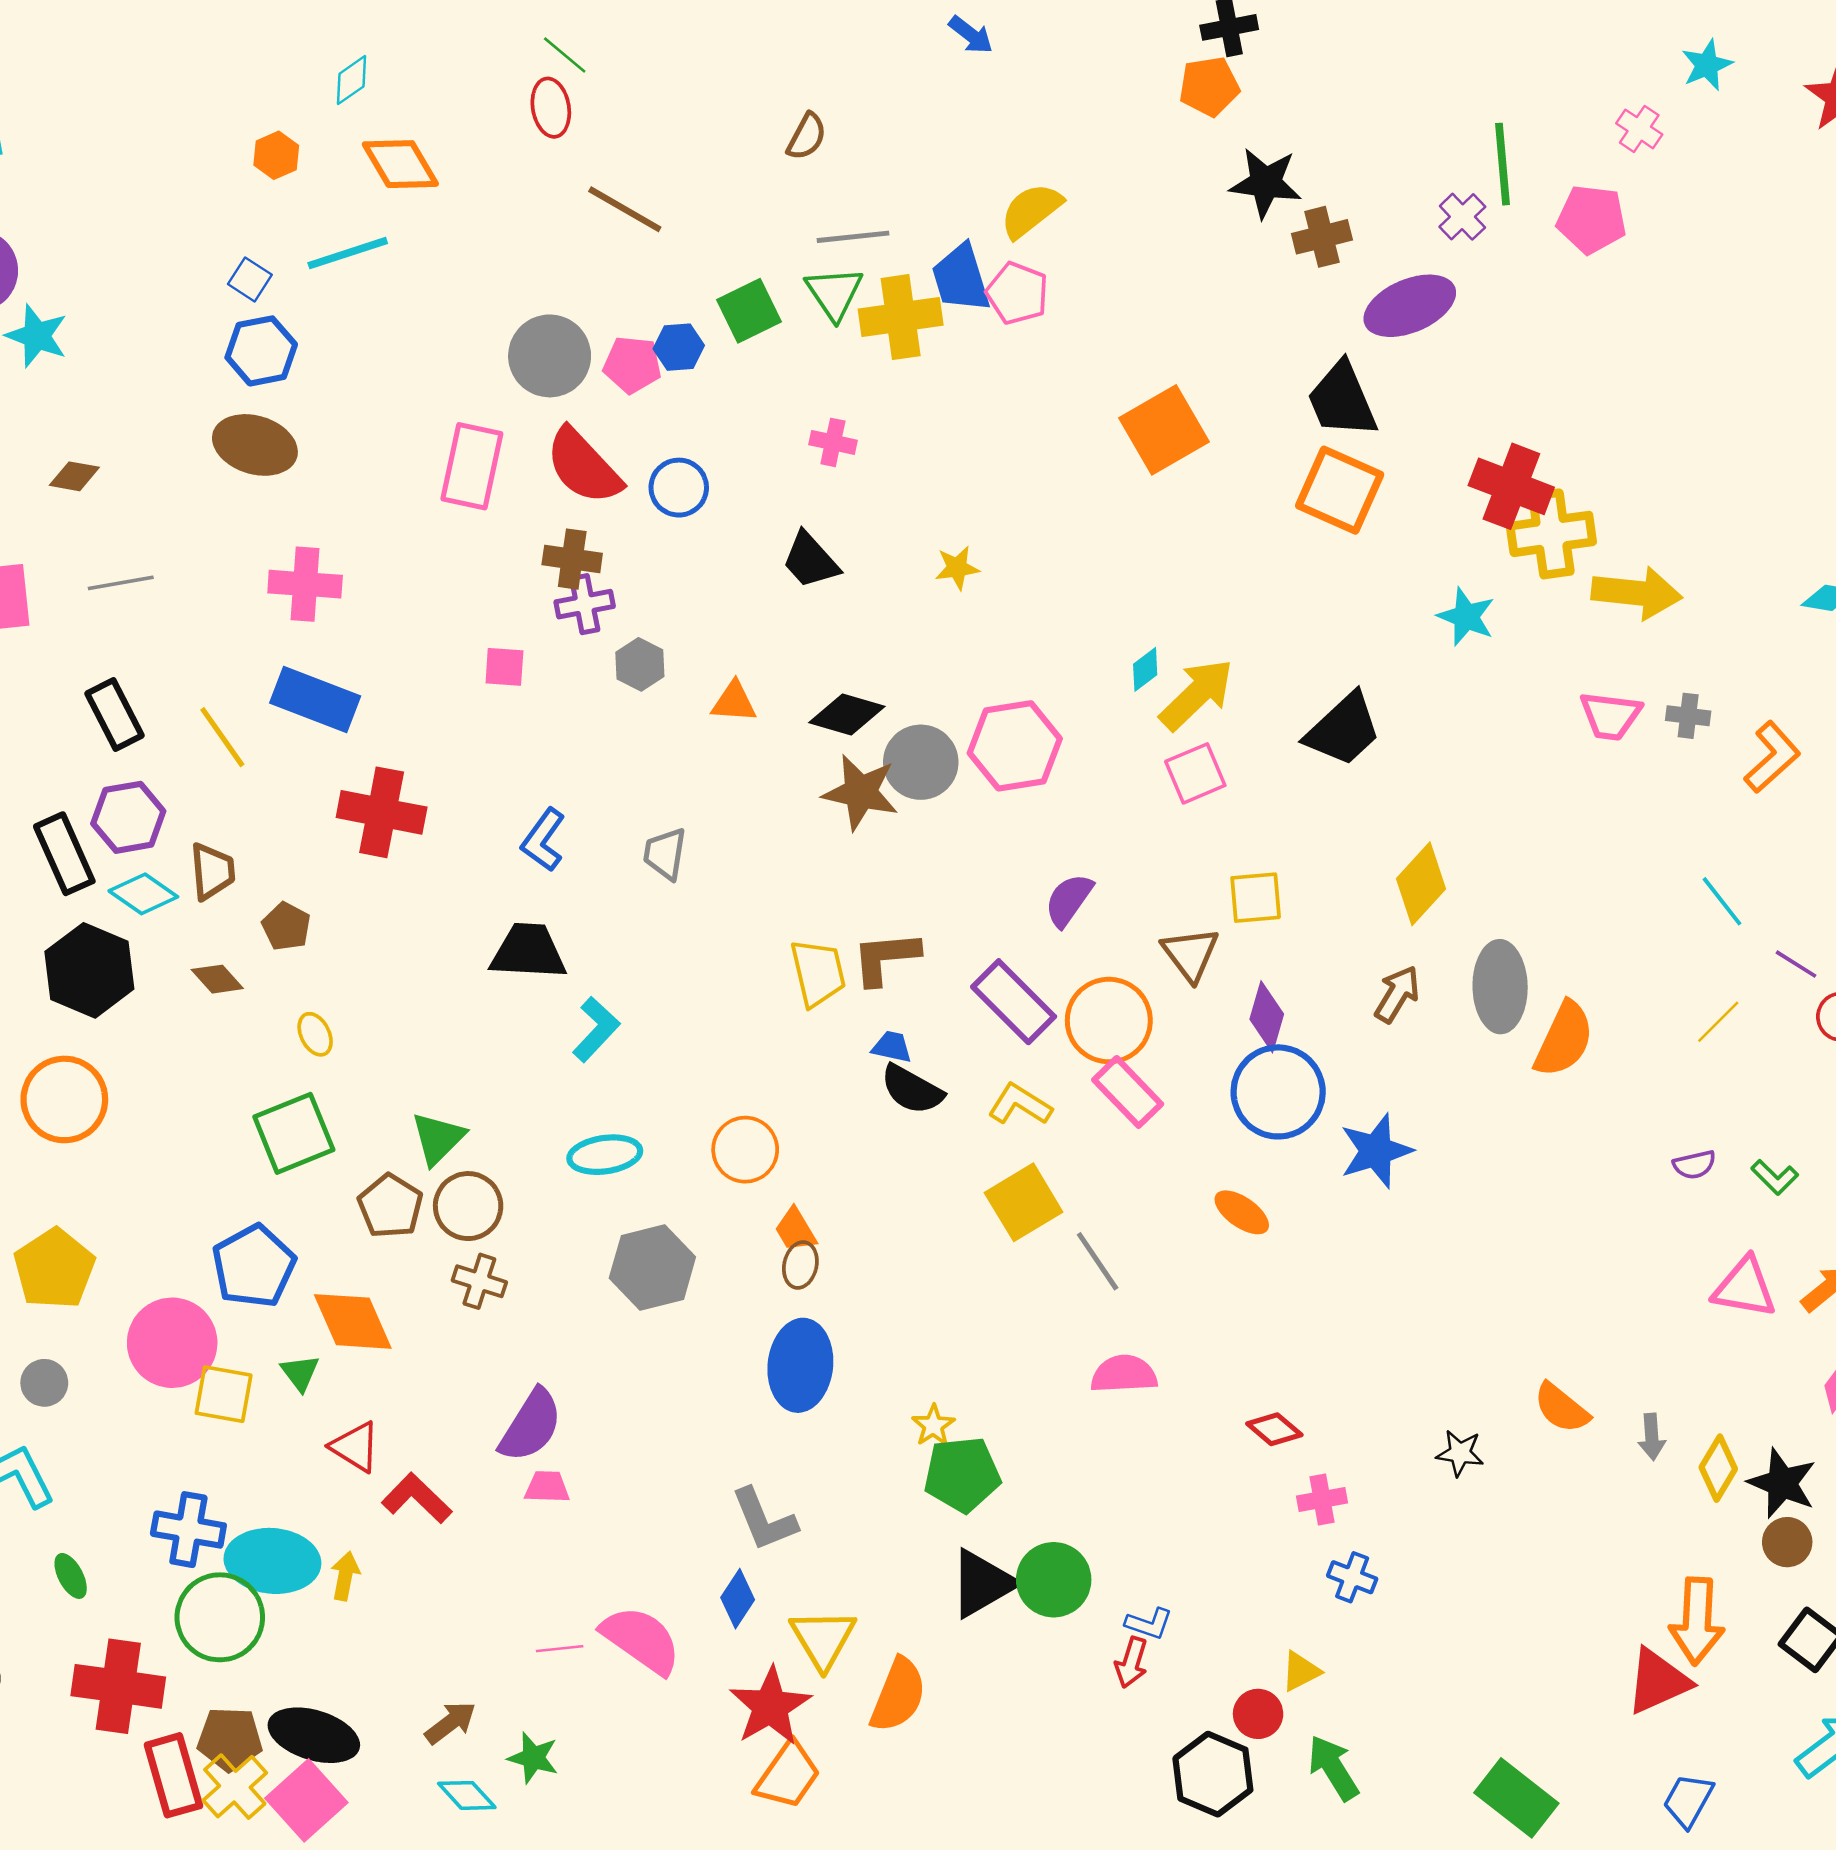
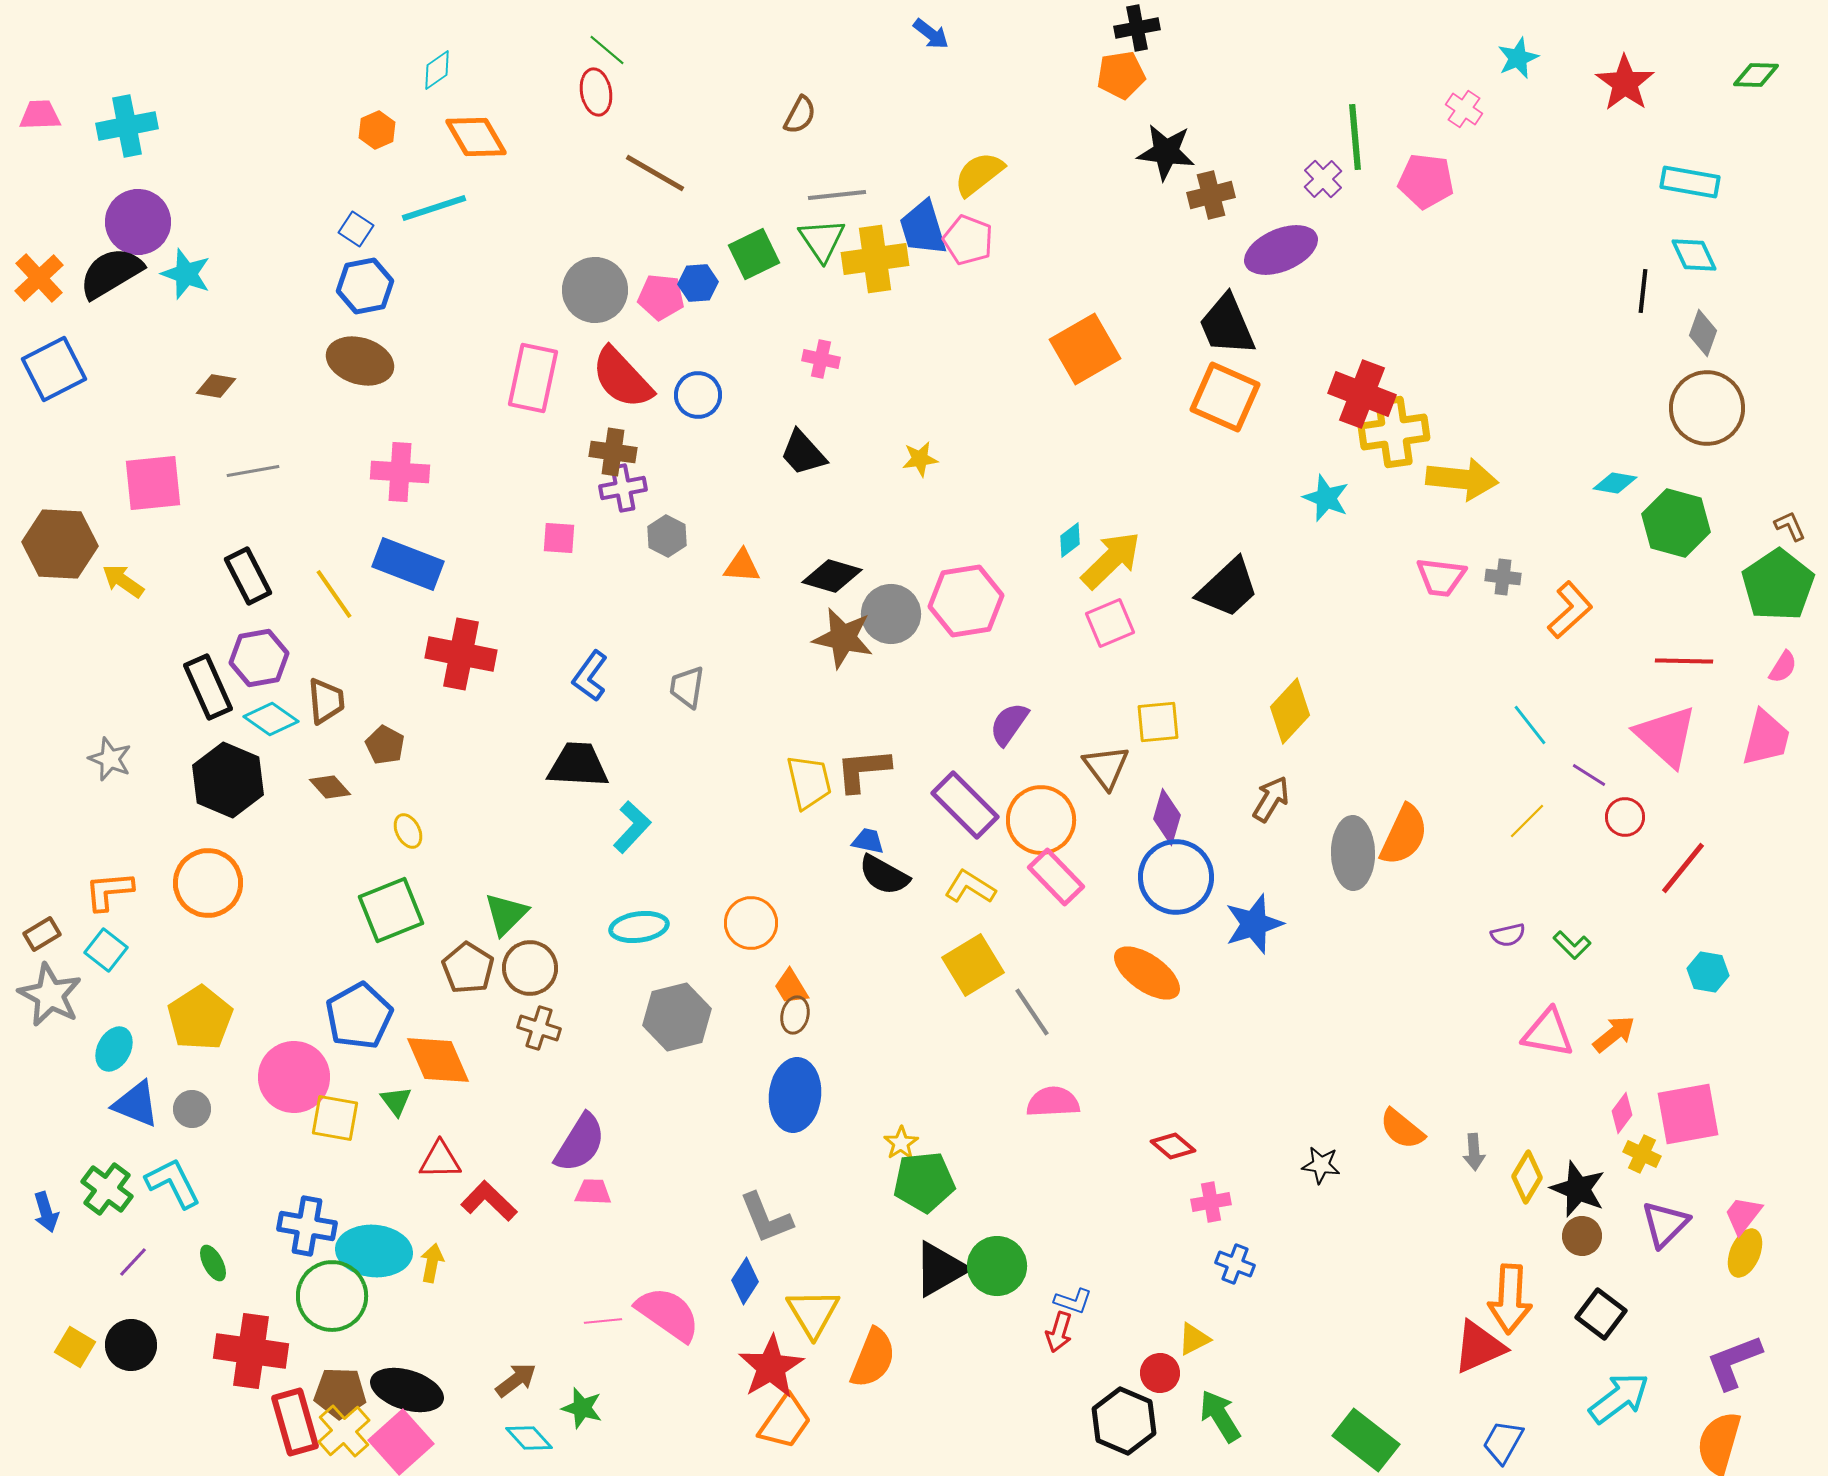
gray ellipse: (1500, 987) -> (1353, 853), moved
orange ellipse: (1242, 1212) -> (1147, 973), size x1.5
red triangle: (355, 1447) -> (440, 1160), turned -33

